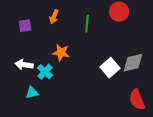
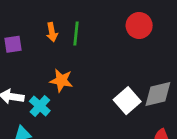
orange arrow: (54, 17) -> (52, 32), turned -32
green line: (87, 24) -> (76, 34), moved

